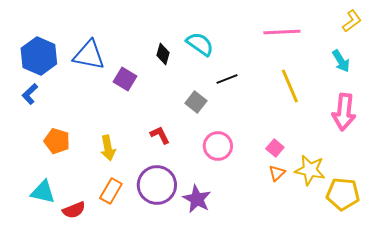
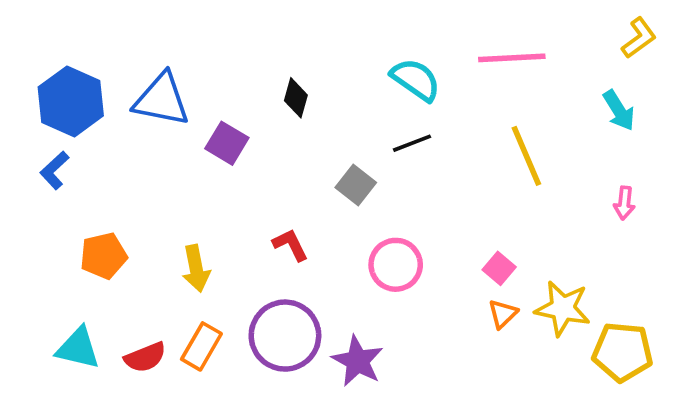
cyan semicircle: (200, 44) -> (416, 80), moved
pink arrow: (344, 112) -> (624, 203), size x0.5
orange pentagon: (57, 141) -> (103, 256), turned -30
red semicircle: (74, 210) -> (145, 357), moved

